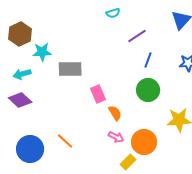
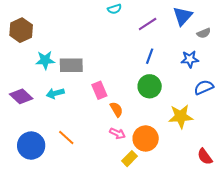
purple line: (137, 36) -> (148, 24), moved
cyan star: (42, 52) -> (45, 60), moved
cyan arrow: (22, 74) -> (55, 93), moved

